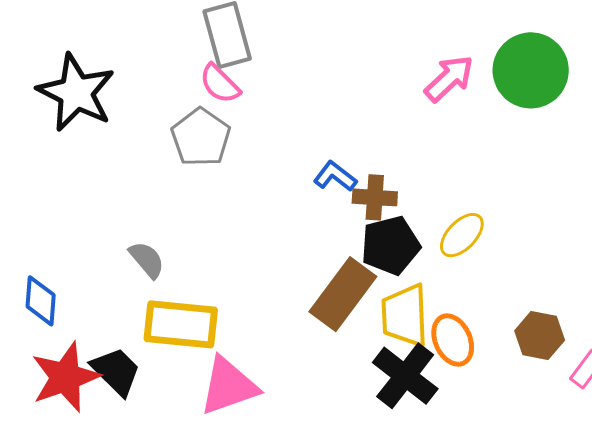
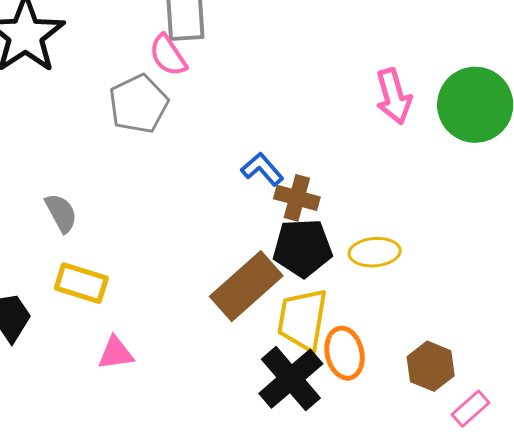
pink arrow: (449, 79) -> (394, 96), turned 106
yellow ellipse: (462, 235) -> (375, 252), turned 30
yellow rectangle: (181, 324) -> (81, 283), size x0.7
pink triangle: (228, 386) -> (116, 353), size x0.6

